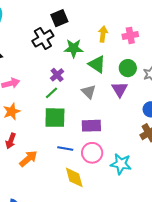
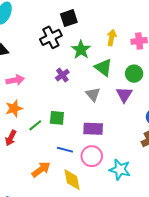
green star: (74, 48) -> (81, 50), turned 30
green line: (51, 93) -> (35, 125), moved
green square: (55, 118) -> (57, 118), size x0.7
orange arrow: (28, 159) -> (41, 169), moved

